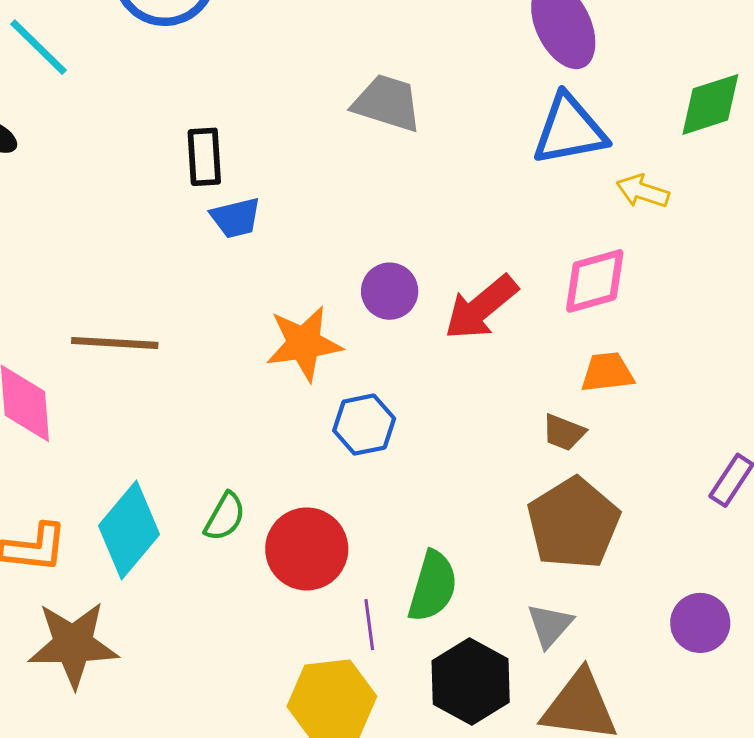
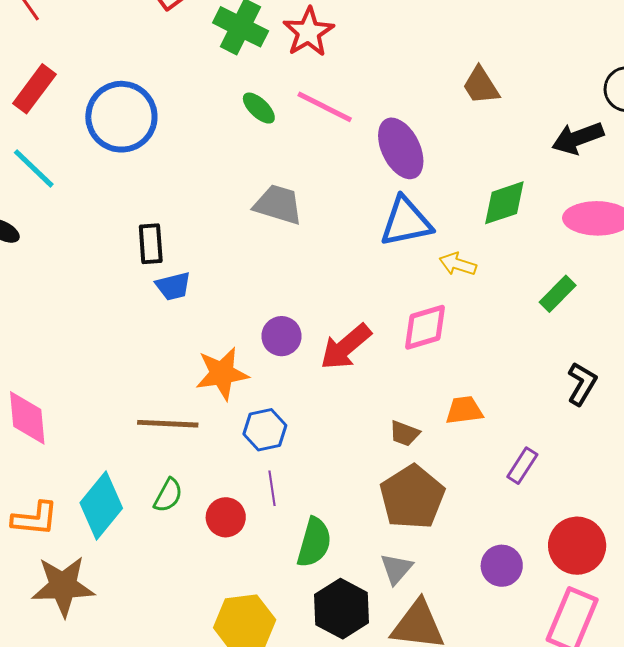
brown line: (115, 343) -> (168, 424), moved
orange trapezoid: (607, 372) -> (464, 410), moved
red circle: (307, 549) -> (226, 517), size x0.7
purple line: (369, 625) -> (272, 488), moved

